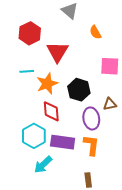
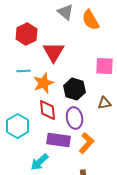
orange semicircle: (95, 32) -> (91, 20), moved, size x1.5
purple ellipse: (91, 118) -> (75, 118), moved
cyan hexagon: (34, 136) -> (18, 126), moved
orange L-shape: (91, 145) -> (87, 143), turned 35

